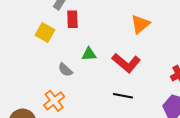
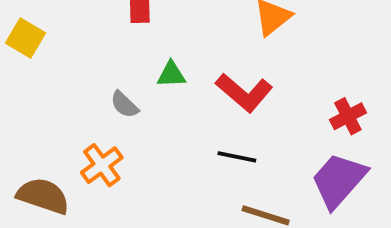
yellow square: (45, 33) -> (26, 38), moved

